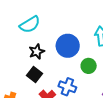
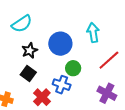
green circle: (89, 66) -> (73, 68), moved

